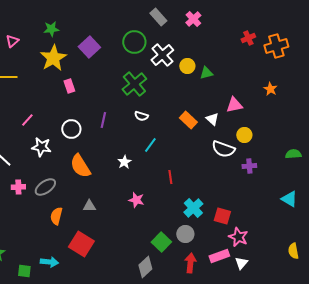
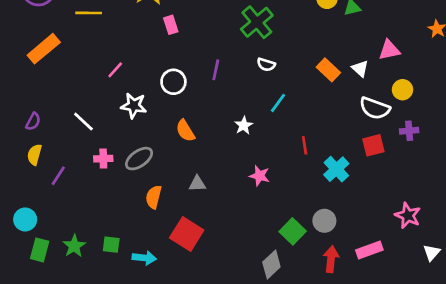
orange semicircle: (80, 166) -> (185, 131), size x0.7
cyan cross: (193, 208) -> (336, 169), moved
red square: (222, 216) -> (373, 145), moved, turned -30
pink star: (238, 237) -> (408, 215), moved
white triangle: (241, 263) -> (432, 253), moved
green square: (24, 271) -> (111, 245), moved

